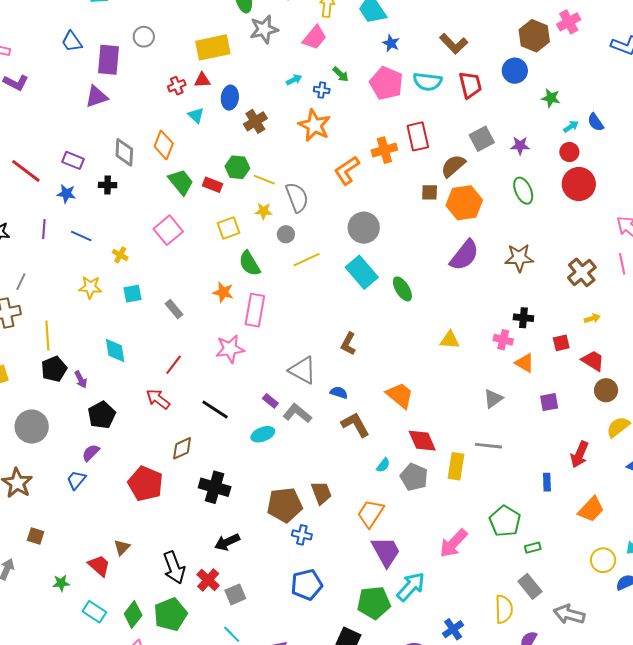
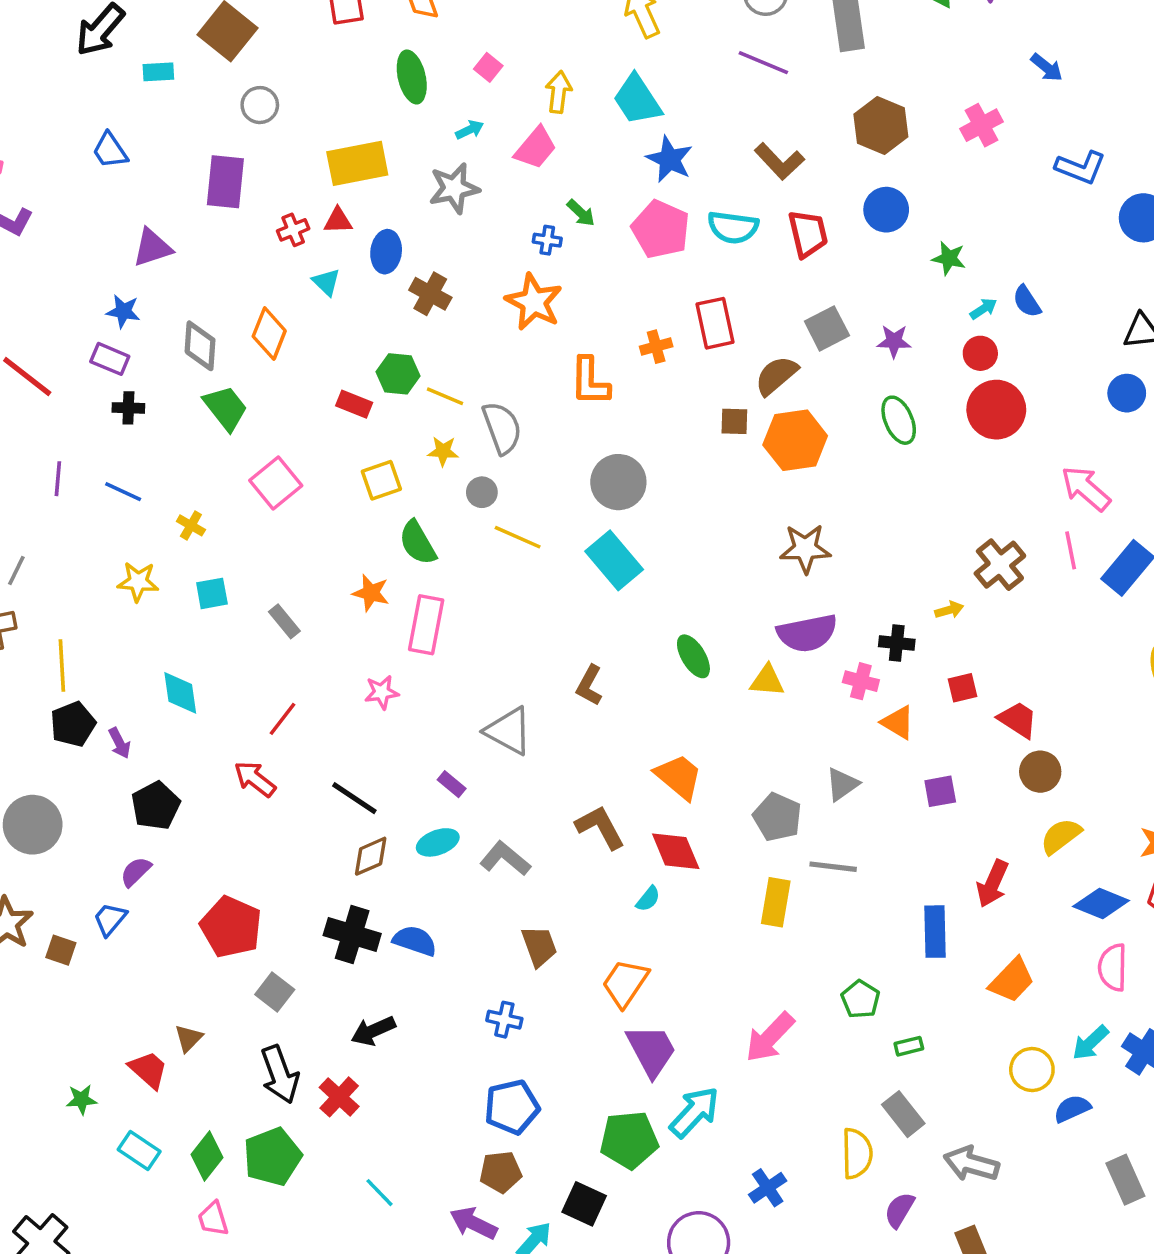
gray star: (264, 29) -> (454, 188), moved
brown hexagon: (534, 36) -> (881, 126), moved
gray circle: (144, 37) -> (260, 105), moved
blue star: (391, 43) -> (670, 159), size x1.5
purple rectangle: (109, 60) -> (225, 182), moved
cyan arrow: (294, 80) -> (470, 130), moved
brown cross: (255, 121) -> (430, 294), turned -30
orange cross: (384, 150) -> (656, 347), size x0.7
orange L-shape: (347, 170) -> (590, 381), turned -56
green trapezoid: (181, 182) -> (226, 408), moved
black cross: (108, 185) -> (128, 408), moved
blue star: (66, 194) -> (123, 311), moved
purple semicircle: (464, 255) -> (807, 633), moved, turned 40
brown star: (519, 258) -> (805, 549), moved
yellow line: (307, 260) -> (518, 537), turned 48
green ellipse: (402, 289) -> (693, 656), moved
yellow arrow: (592, 318) -> (949, 610), moved
pink star: (230, 349) -> (382, 692), size x0.7
blue semicircle: (339, 393) -> (415, 941), moved, size x1.4
gray L-shape: (297, 413) -> (505, 859), moved
red diamond: (422, 441) -> (676, 851), moved
brown diamond: (182, 448) -> (371, 856), moved
gray pentagon: (414, 477) -> (777, 817), moved
blue rectangle: (547, 482) -> (935, 932), size x1.6
brown pentagon: (285, 505) -> (501, 1172), moved, size x0.7
green pentagon: (505, 521) -> (860, 999), size x0.7
brown square: (36, 536) -> (61, 950), moved
gray square: (235, 594) -> (275, 992), moved, turned -30

